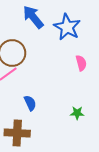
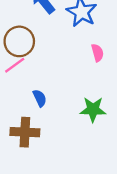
green star: (77, 113) -> (93, 109), size x1.6

